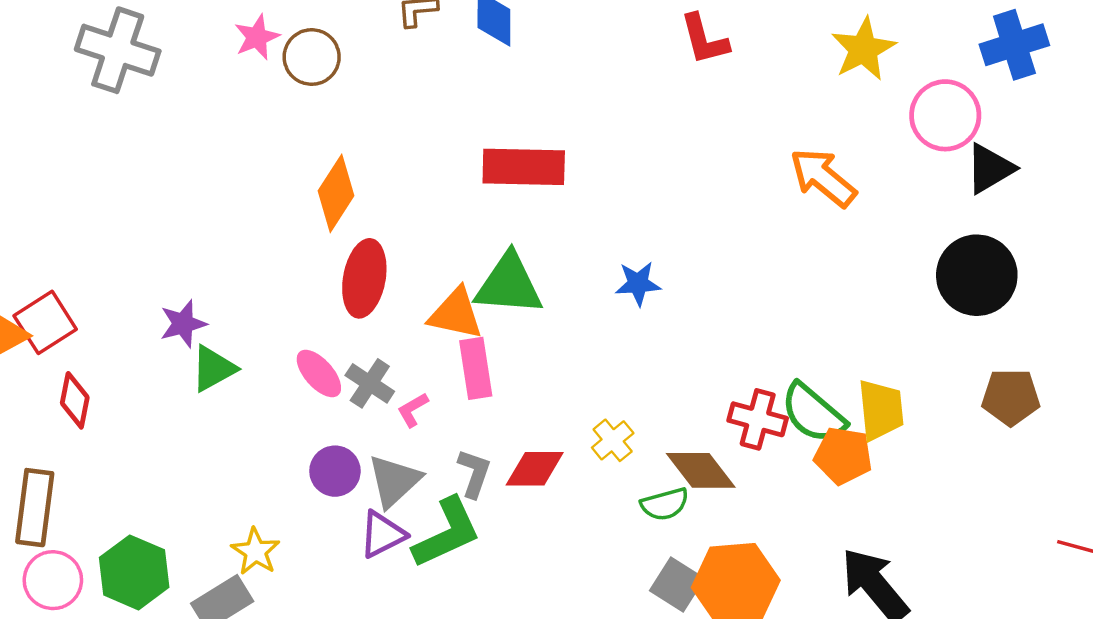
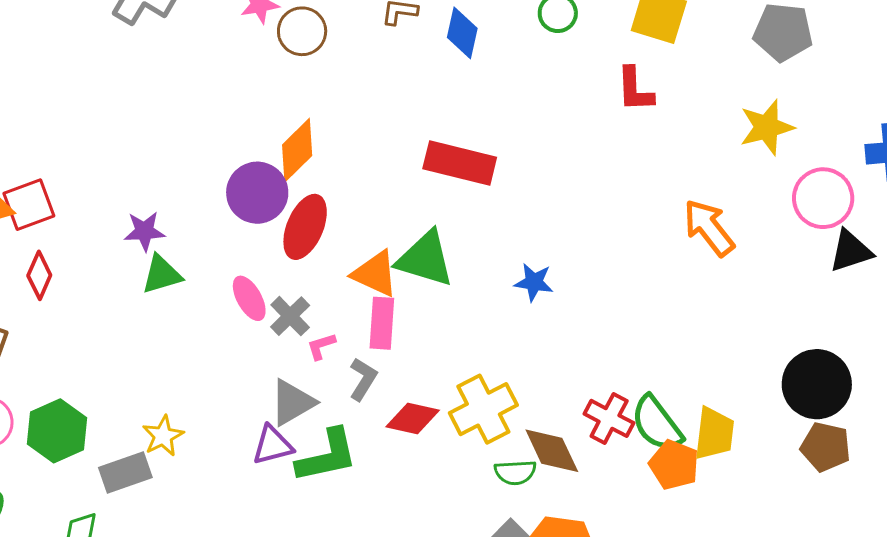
black circle: (977, 275) -> (817, 384), moved
yellow cross: (613, 440) -> (483, 409), size x1.8
purple circle: (335, 471) -> (257, 193), moved, size x1.4
gray L-shape: (474, 473) -> (363, 379), moved

